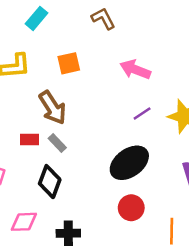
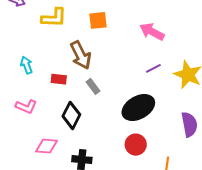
gray rectangle: (57, 143) -> (93, 86), moved

